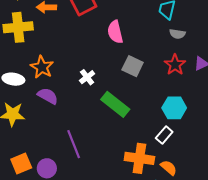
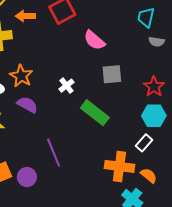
pink semicircle: (115, 32) -> (94, 40), turned -35
red star: (175, 65) -> (154, 87), moved
gray square: (133, 66) -> (112, 74), turned -30

